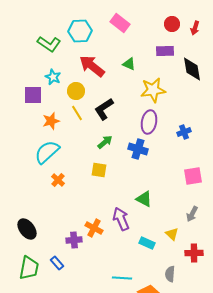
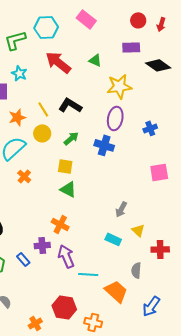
green L-shape: (49, 44) -> (15, 40), turned 130
black diamond: (192, 69) -> (158, 65), turned -45
yellow circle: (76, 91) -> (42, 133), moved
black L-shape: (104, 109) -> (70, 105), turned 65
green triangle: (144, 199) -> (68, 189), moved
gray arrow: (192, 214) -> (121, 209), moved
purple arrow: (121, 219) -> (66, 256), moved
purple cross: (74, 240) -> (42, 245), moved

